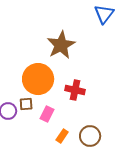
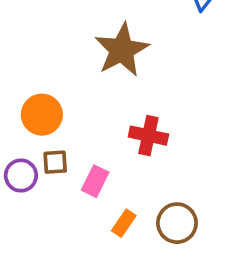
orange circle: (38, 79) -> (42, 115), moved, size x0.7

